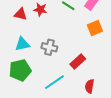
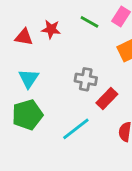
cyan triangle: (22, 44) -> (29, 78), turned -42
gray cross: (49, 47) -> (86, 79), moved

